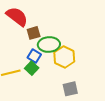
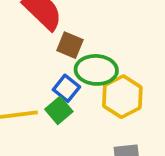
brown square: (34, 33) -> (70, 45), turned 32

